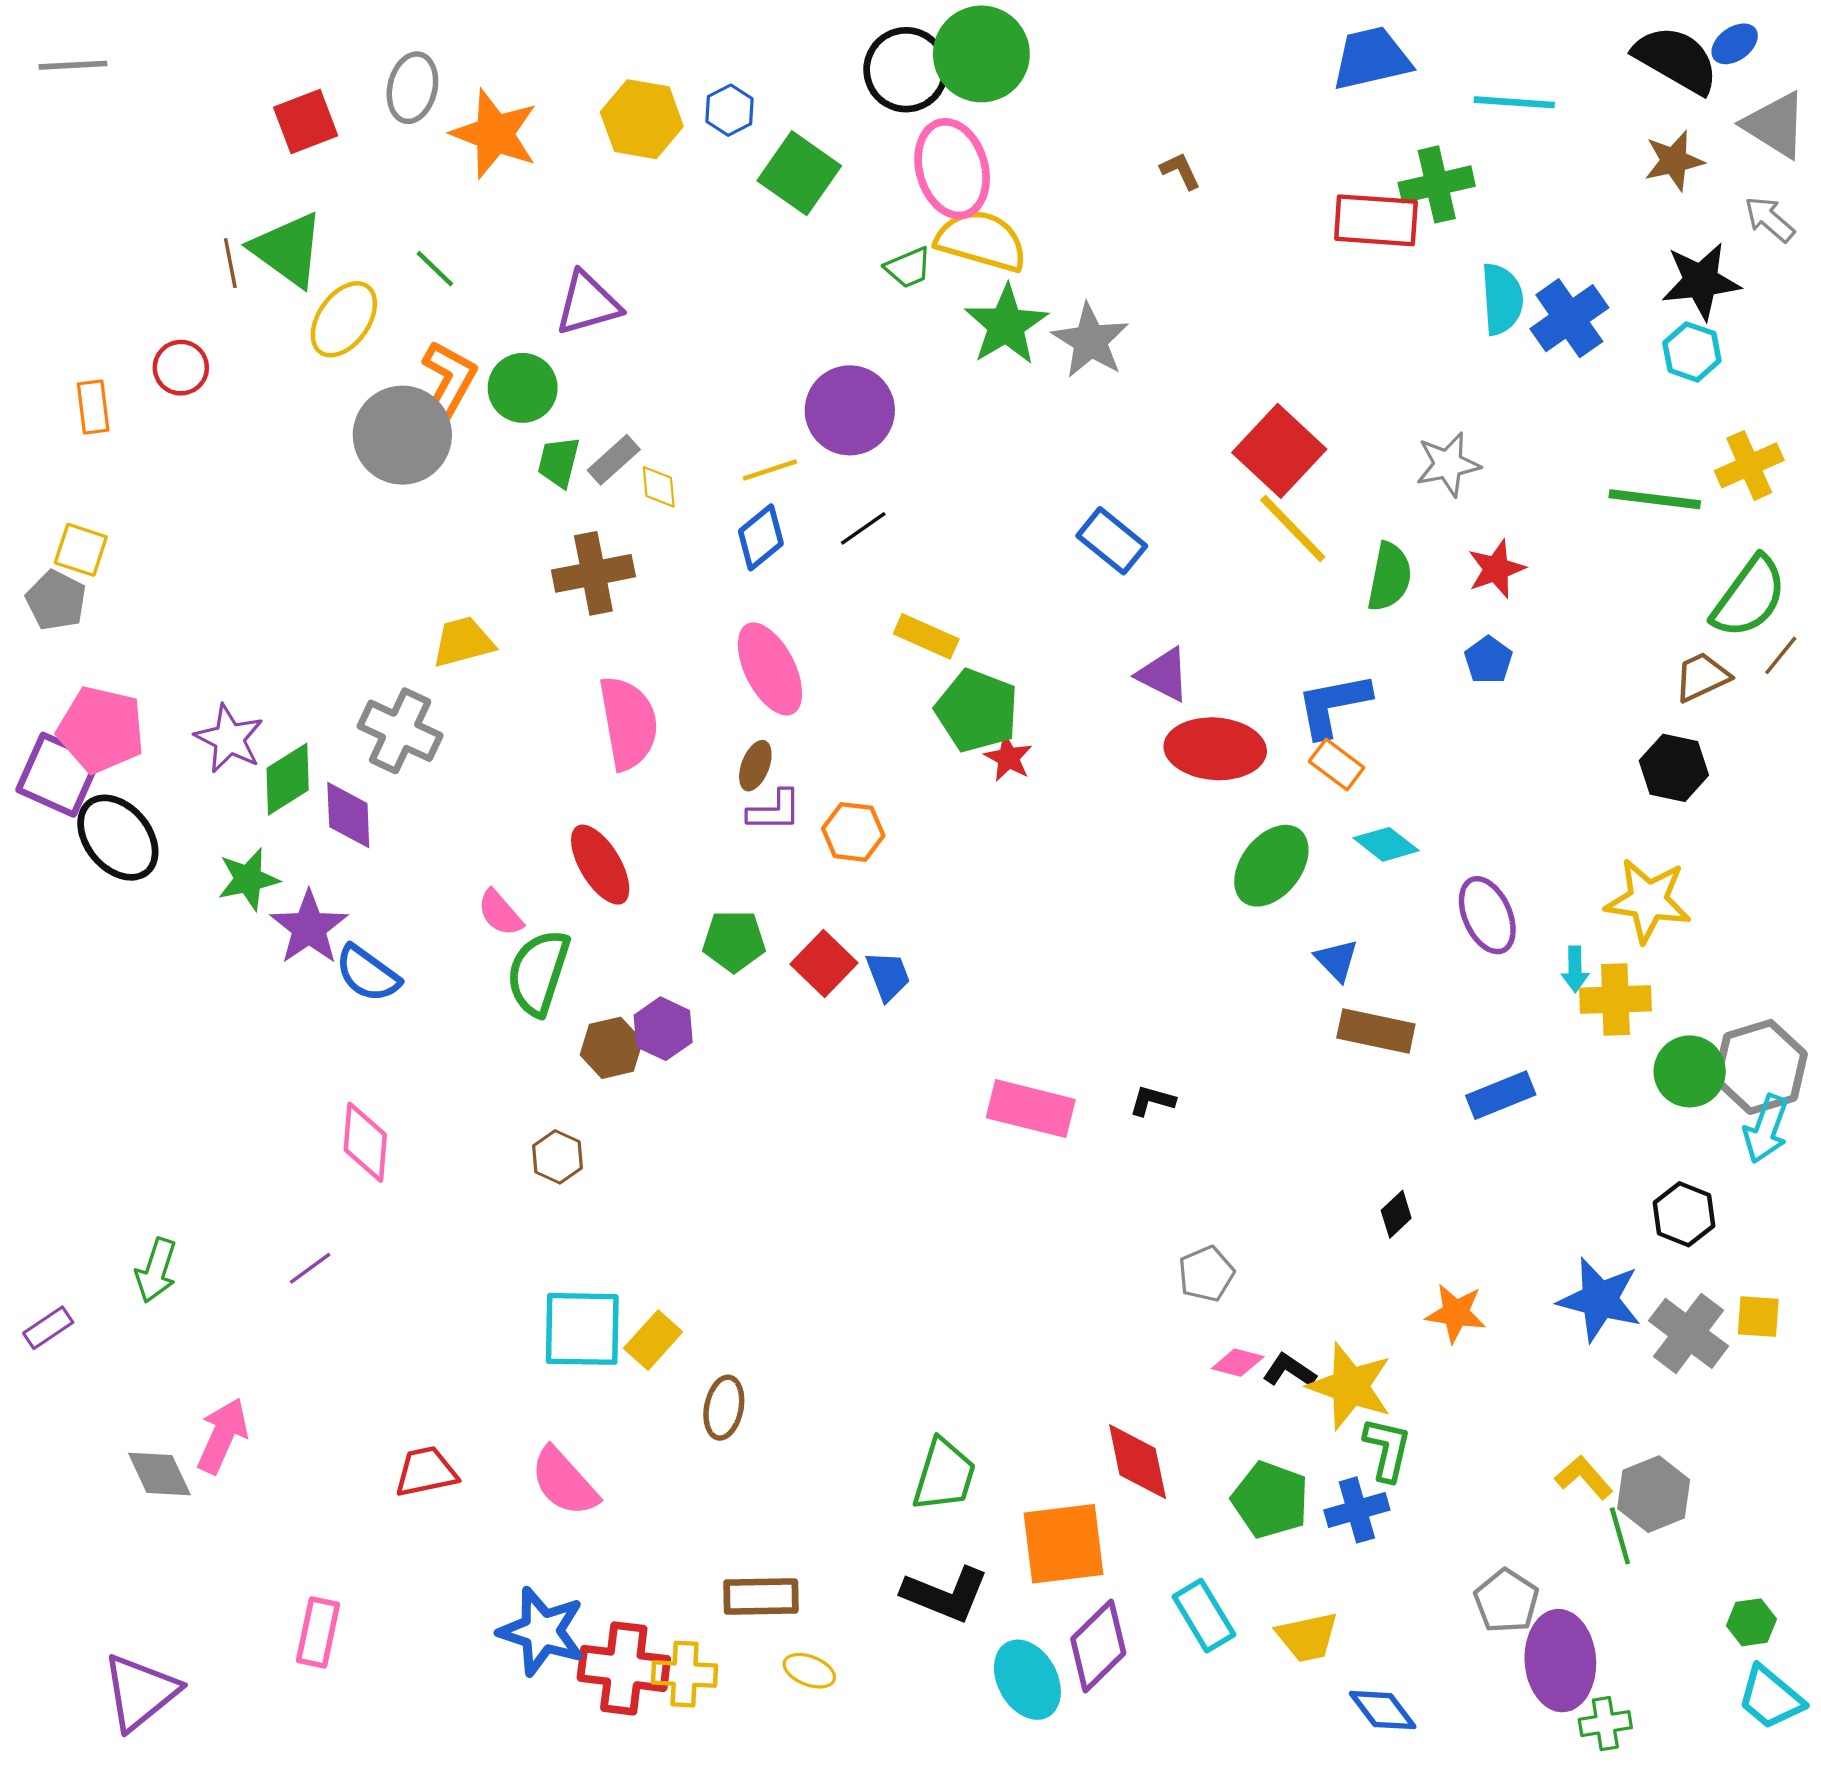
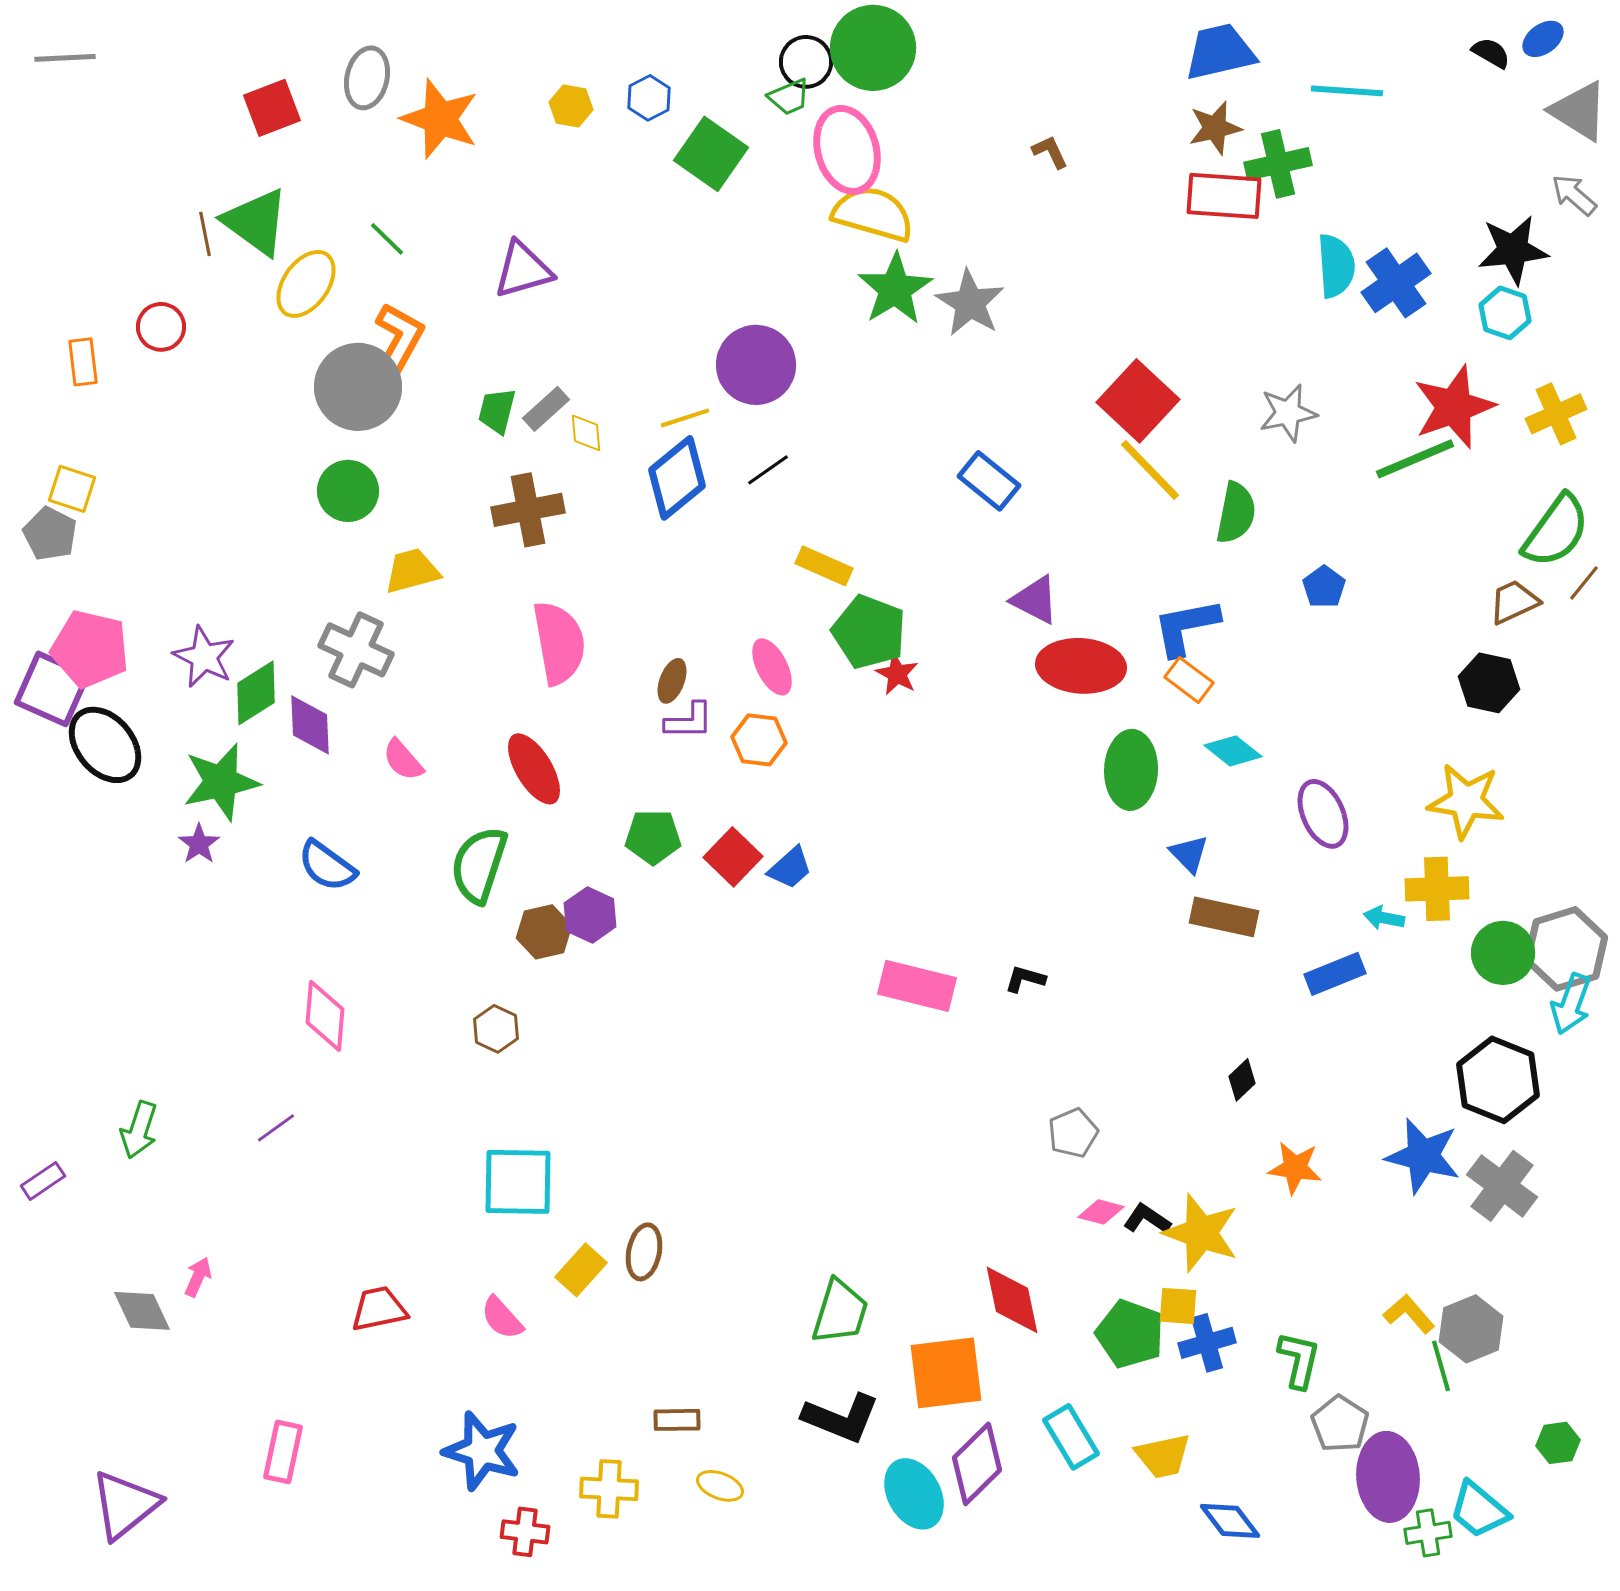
black semicircle: (1676, 60) -> (1491, 53), size x0.5
black circle: (906, 70) -> (806, 62), size x0.7
yellow hexagon: (642, 119) -> (571, 106), size x0.6
brown star: (1674, 161) -> (1215, 128), moved
green trapezoid: (908, 268) -> (789, 97), moved
green circle: (523, 388) -> (348, 491), moved
green line: (1655, 499) -> (1415, 459), moved, turned -30
blue diamond: (761, 537) -> (677, 478), size x1.4
red star: (1496, 569) -> (1454, 407), moved, size x1.6
pink ellipse: (770, 669) -> (772, 667), moved, size x0.7
green ellipse: (1271, 866) -> (1131, 770), turned -36
green star: (248, 879) -> (221, 782), size x1.4
pink semicircle: (500, 913) -> (403, 760), moved
purple star: (309, 928) -> (199, 844), moved, size x0.6
cyan arrow: (1575, 969) -> (1384, 918), moved, turned 102
blue trapezoid: (888, 976) -> (790, 868), turned 69
black hexagon: (1684, 1214) -> (1498, 1080), size x1.5
yellow square: (1758, 1317) -> (1178, 1306), moved
yellow rectangle: (653, 1340) -> (581, 1270), moved
pink arrow: (222, 1436) -> (198, 1277), size x0.6
green L-shape: (1387, 1449) -> (1299, 1360), moved
pink semicircle: (564, 1482) -> (502, 1318), size x0.7
brown rectangle: (761, 1597) -> (677, 1420), size x0.7
red cross: (624, 1668) -> (525, 1532), moved, size x0.6
cyan trapezoid: (1771, 1698) -> (1479, 1510), moved

